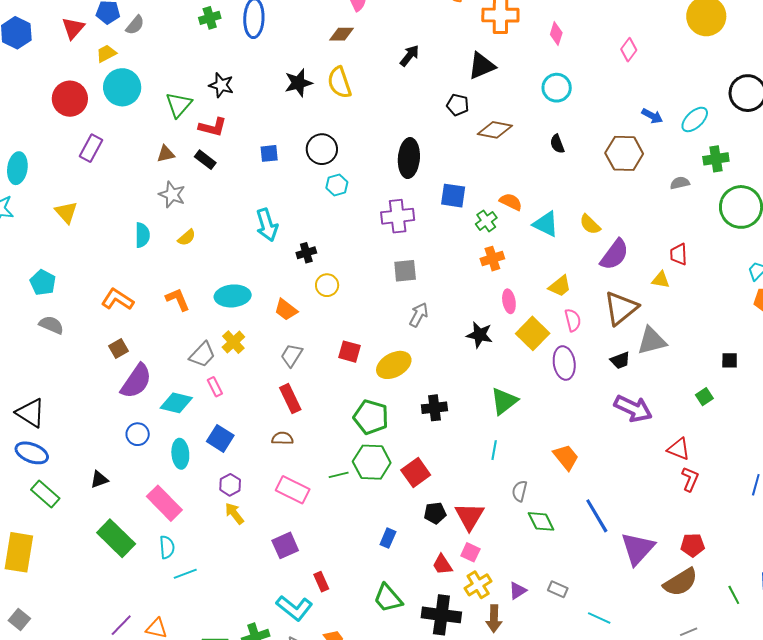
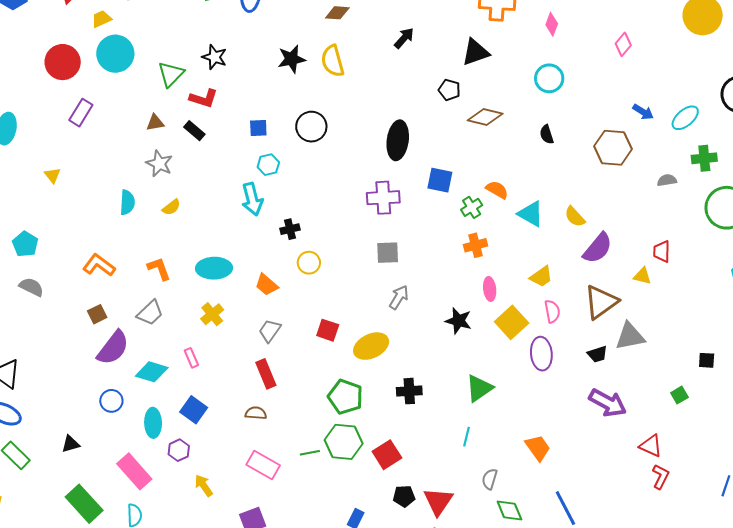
cyan hexagon: (337, 185) -> (268, 165), moved
yellow triangle: (66, 212) -> (53, 175), size x0.7
gray trapezoid: (202, 355) -> (150, 313), moved
purple hexagon: (230, 485) -> (179, 450), moved

